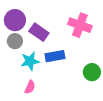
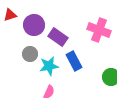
gray circle: (15, 41) -> (30, 54), moved
blue rectangle: (55, 56) -> (74, 61), turned 72

